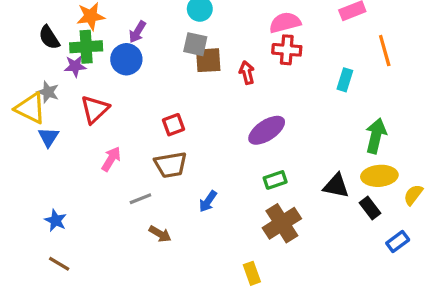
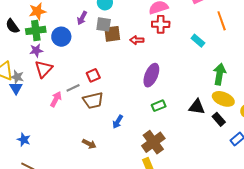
purple arrow: (137, 32) -> (82, 18), moved
purple star: (75, 66) -> (36, 50), moved
red arrow: (247, 73) -> (137, 40), turned -72
cyan rectangle: (345, 80) -> (198, 41), turned -64
gray star: (48, 92) -> (17, 77), moved
purple ellipse: (267, 130) -> (151, 75), turned -30
yellow ellipse: (379, 176) -> (223, 99), turned 30
gray line: (140, 199) -> (73, 88), moved
brown cross: (282, 223) -> (153, 142), moved

